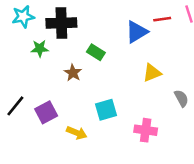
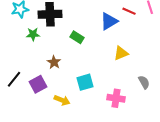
red line: (162, 19) -> (129, 11), turned 32
brown star: (73, 73) -> (54, 62), moved
gray semicircle: (181, 98) -> (144, 82), moved

